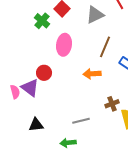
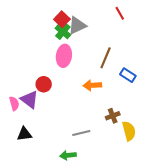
gray triangle: (95, 15) -> (77, 25), moved
green cross: (42, 21) -> (63, 31), moved
black triangle: (36, 125) -> (24, 134), moved

